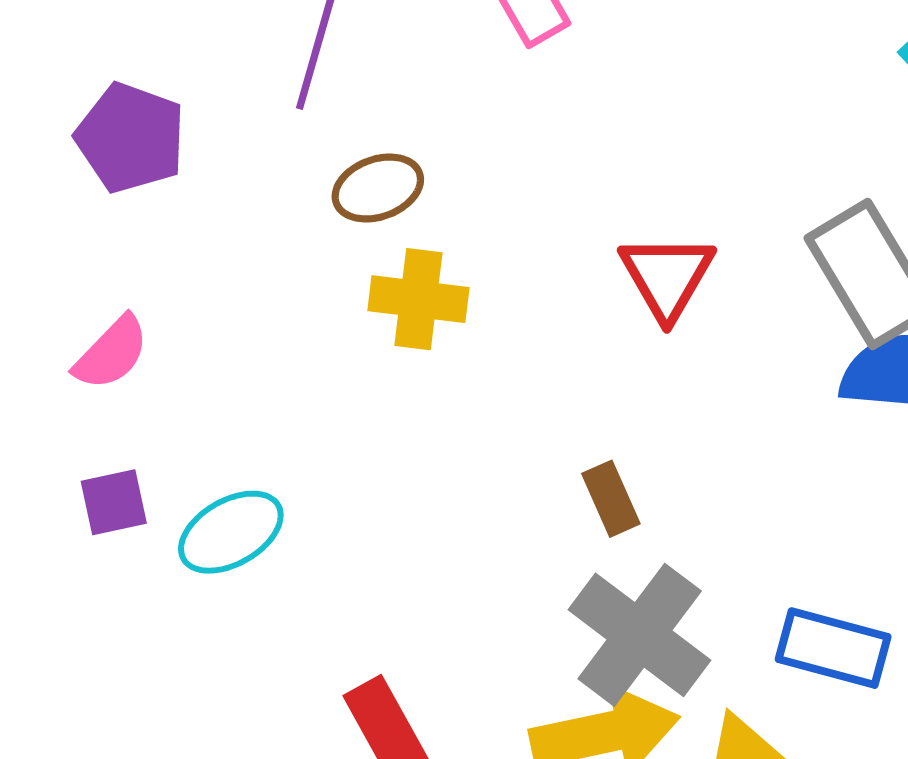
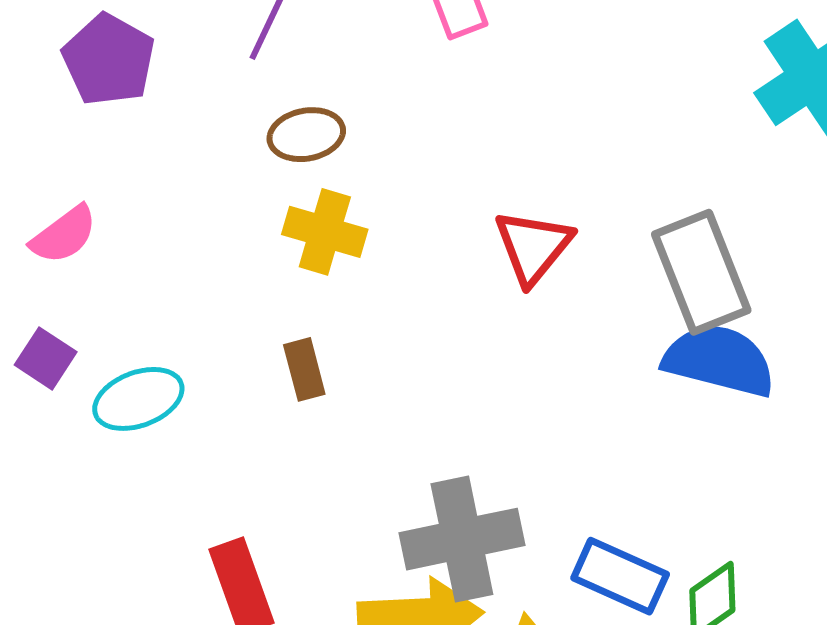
brown rectangle: (611, 499) -> (304, 369), moved
purple square: (114, 502) -> (46, 358), turned 36
gray cross: (640, 635) -> (462, 539), turned 32

